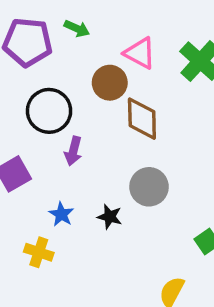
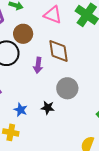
brown circle: (110, 83) -> (23, 34), moved
purple arrow: (73, 151) -> (38, 65), moved

